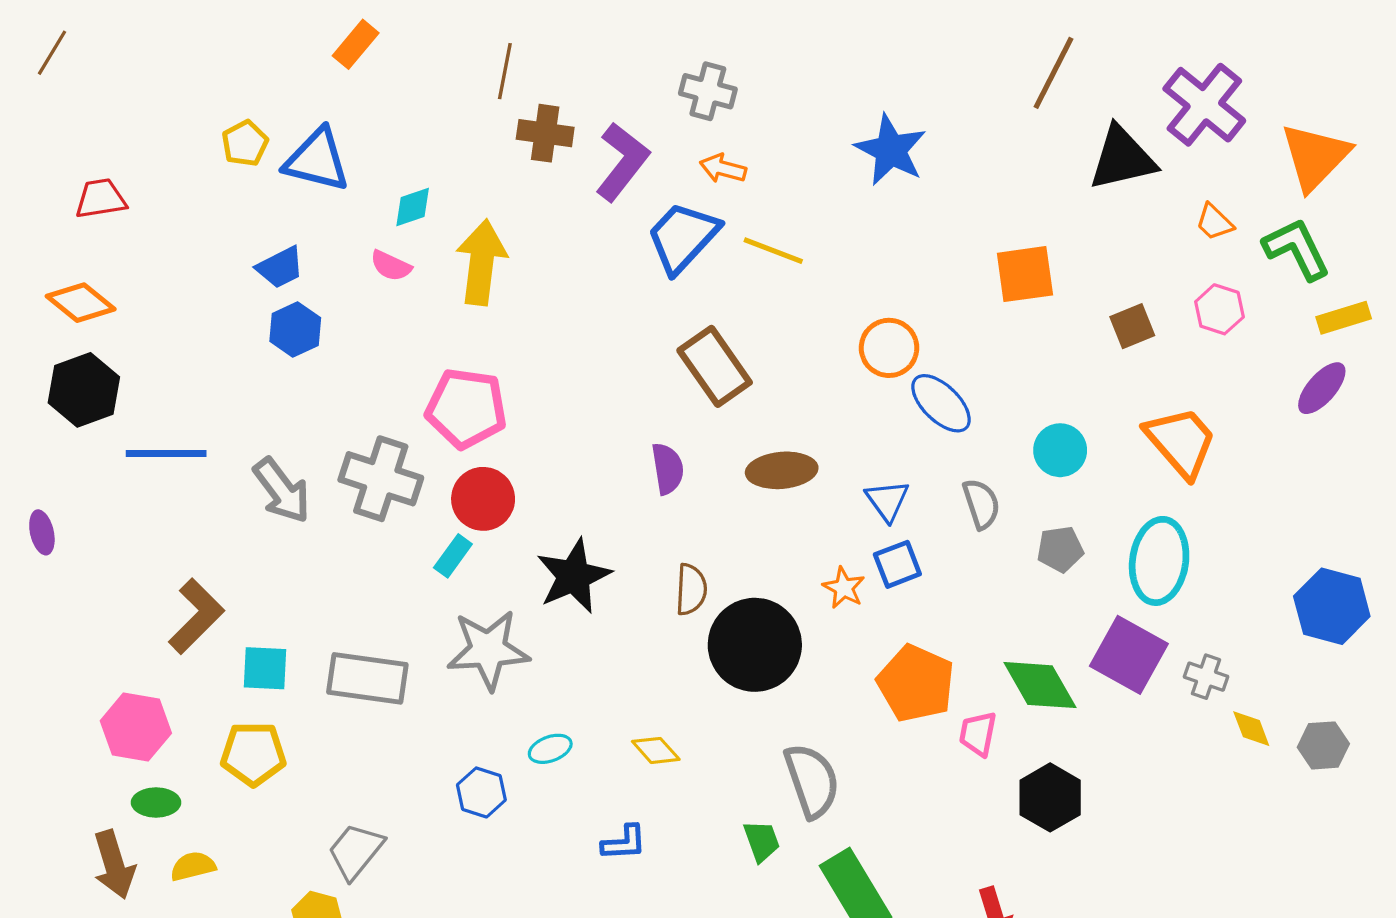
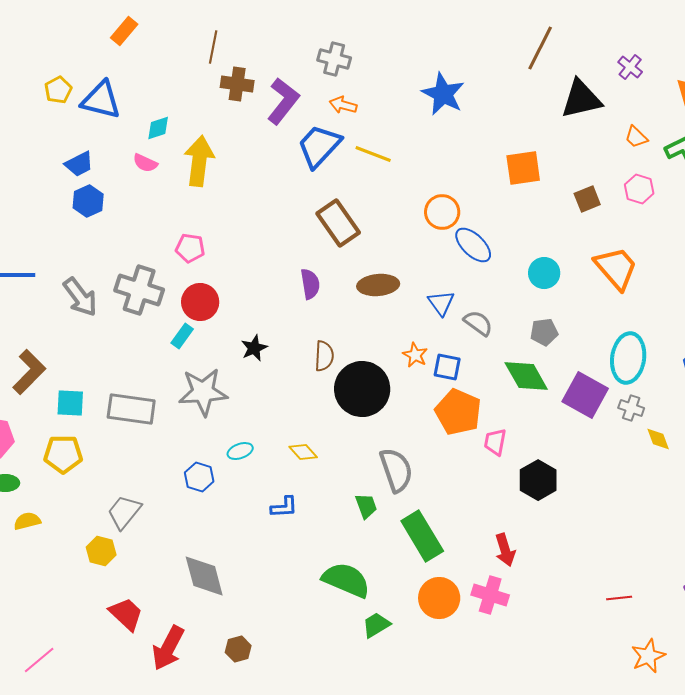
purple cross: (1204, 105) -> (630, 67), size x0.5
pink pentagon: (466, 408) -> (190, 248), size x0.6
gray semicircle: (981, 504) -> (478, 323), moved, turned -36
cyan ellipse: (1159, 561) -> (628, 358), moved
blue square: (897, 564) -> (447, 367), moved, turned 32
black star: (574, 576) -> (254, 348), size x0.6
green diamond: (1040, 685) -> (526, 376), moved

